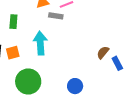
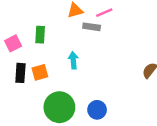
cyan arrow: (40, 43) -> (73, 60), size x0.6
blue circle: (75, 86) -> (97, 110), moved

